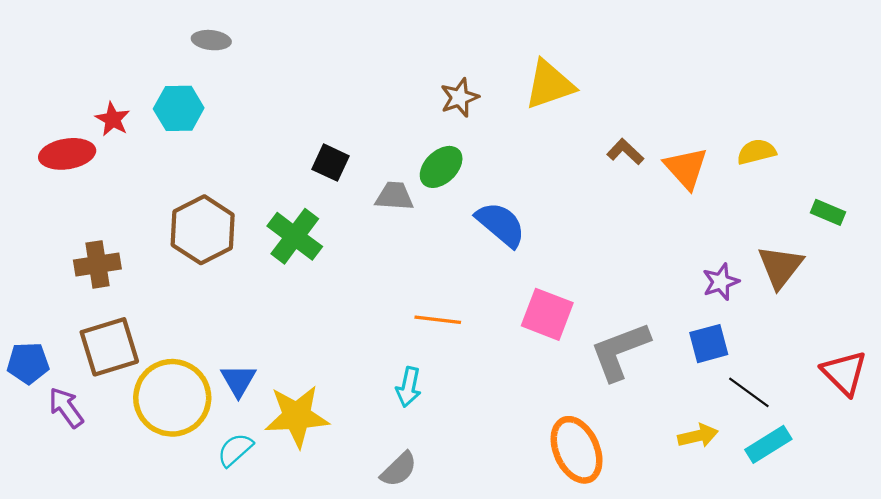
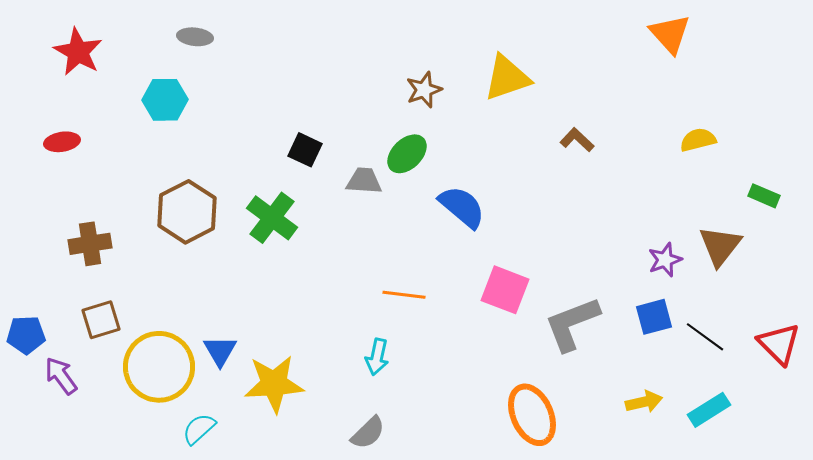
red star: (113, 119) -> (78, 52), moved, size x1.5
red ellipse: (67, 154) -> (62, 142), size x0.7
orange triangle: (686, 168) -> (670, 34), moved
brown square: (109, 347) -> (101, 320), size x0.7
black line: (749, 392) -> (705, 337), moved
cyan semicircle: (235, 450) -> (199, 429), moved

